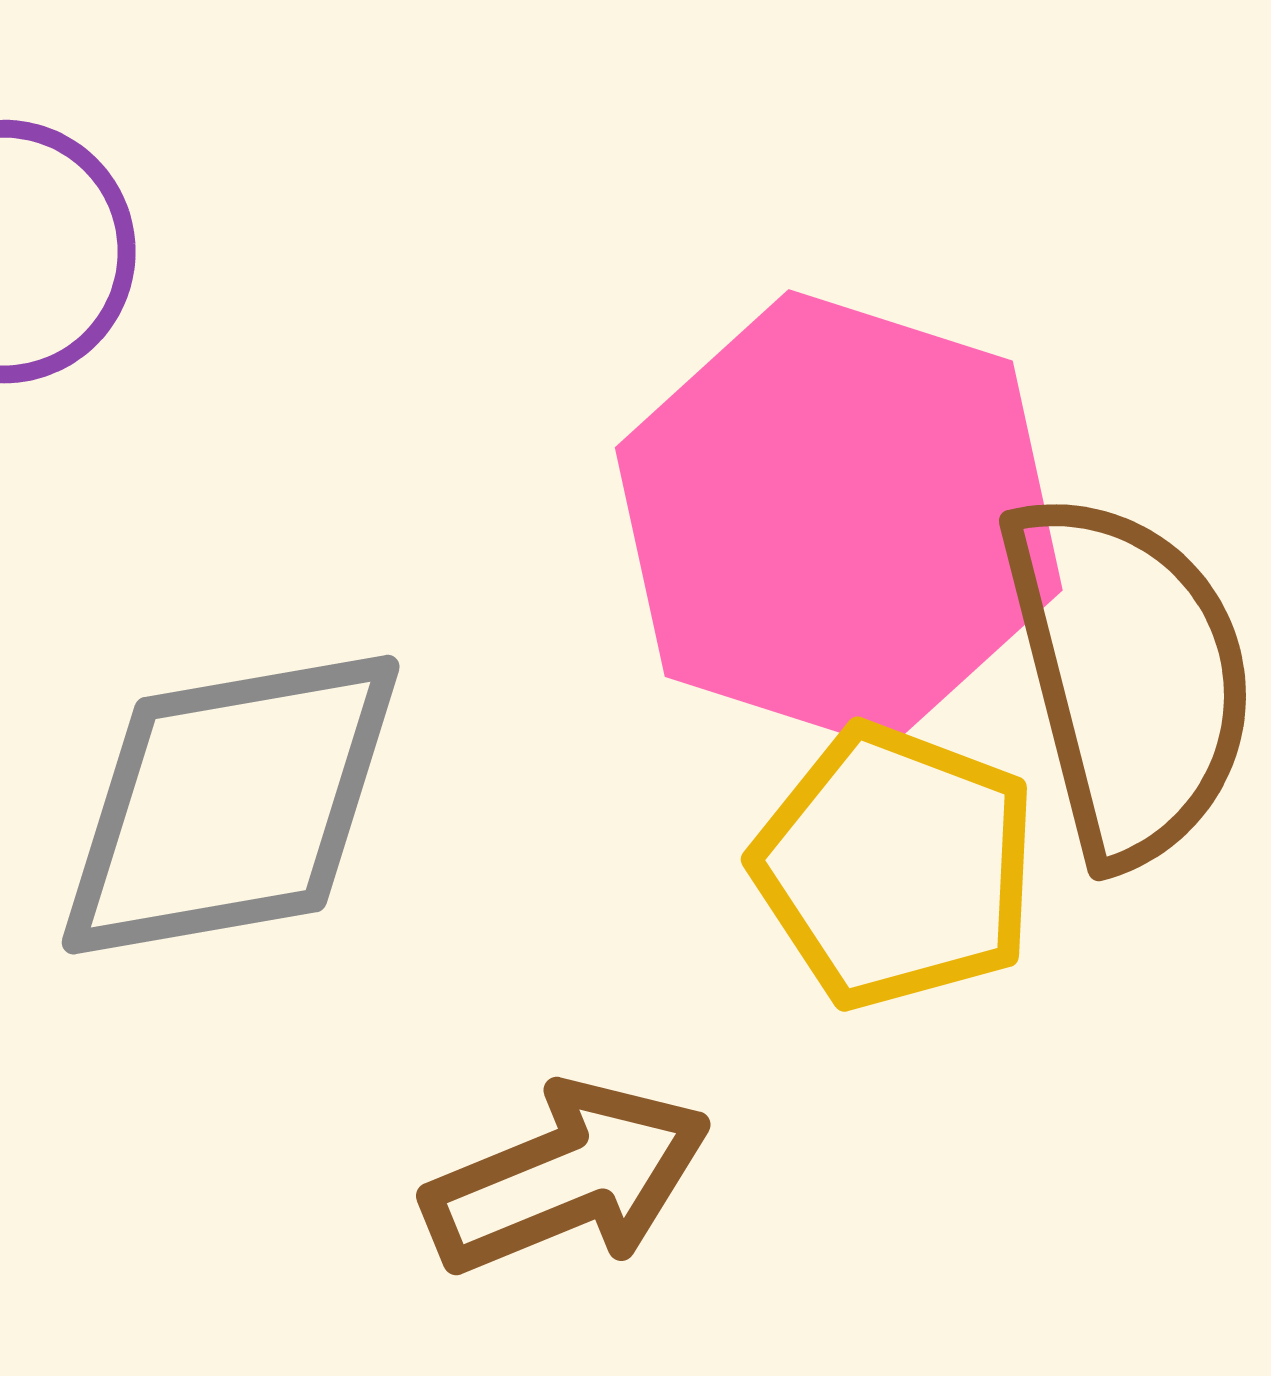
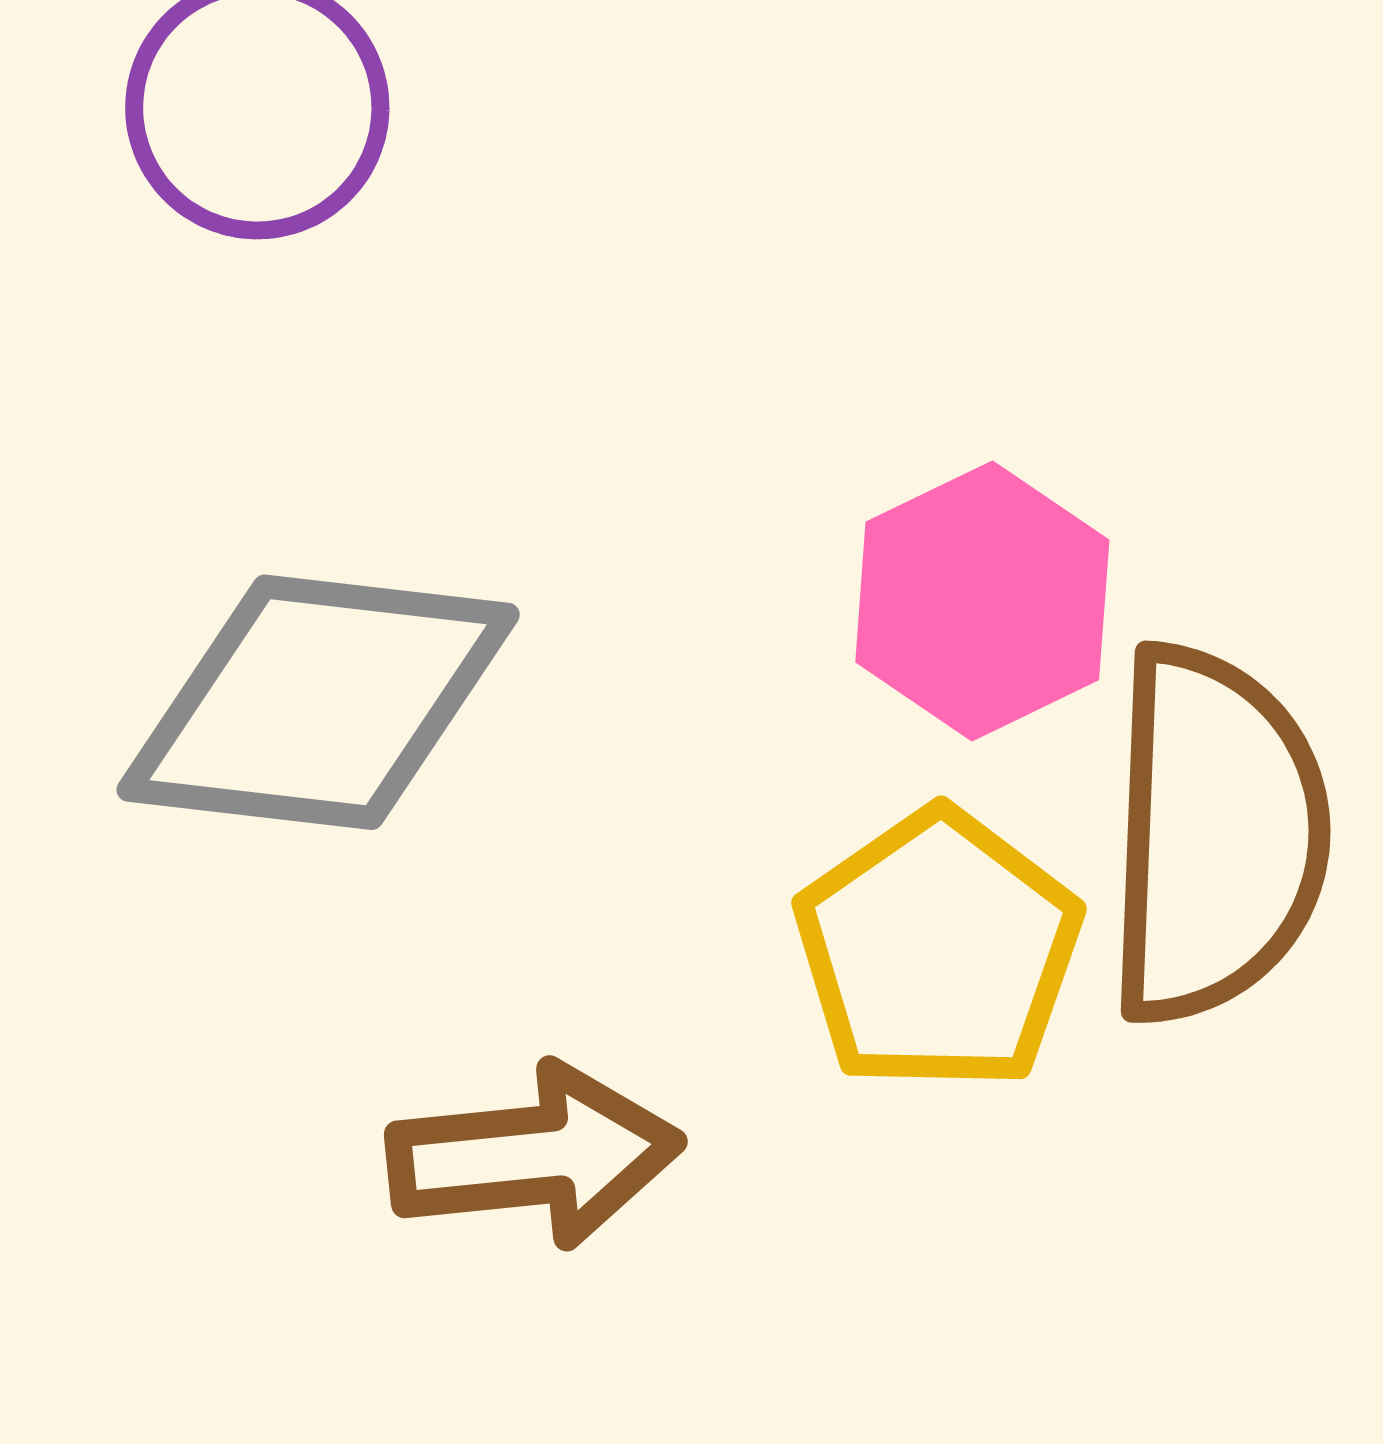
pink hexagon: (839, 519) -> (982, 601), size x0.6

